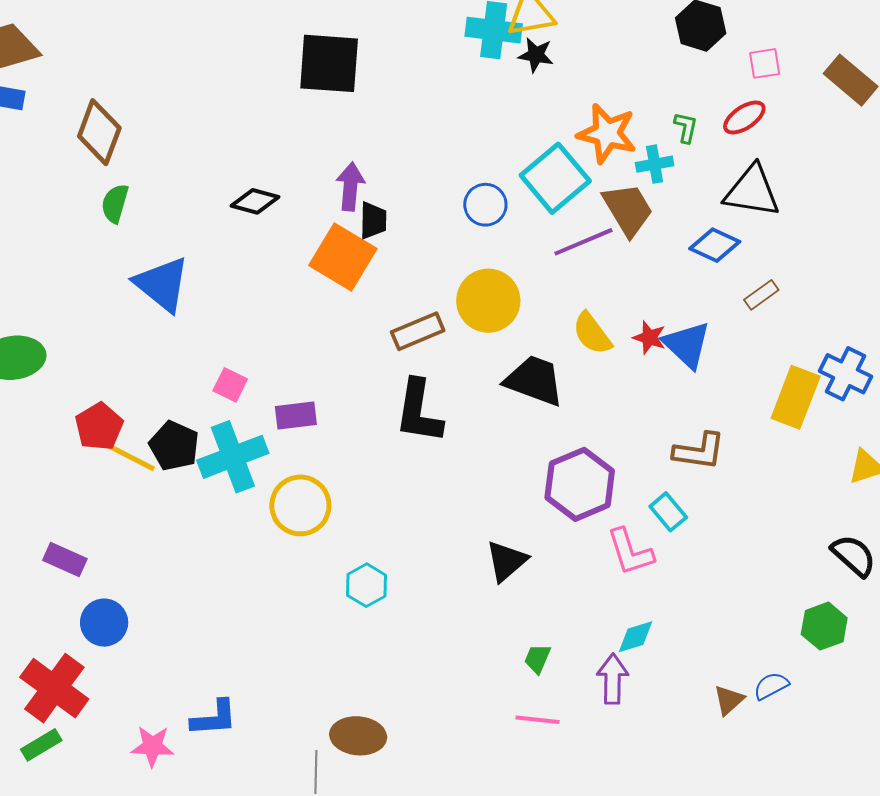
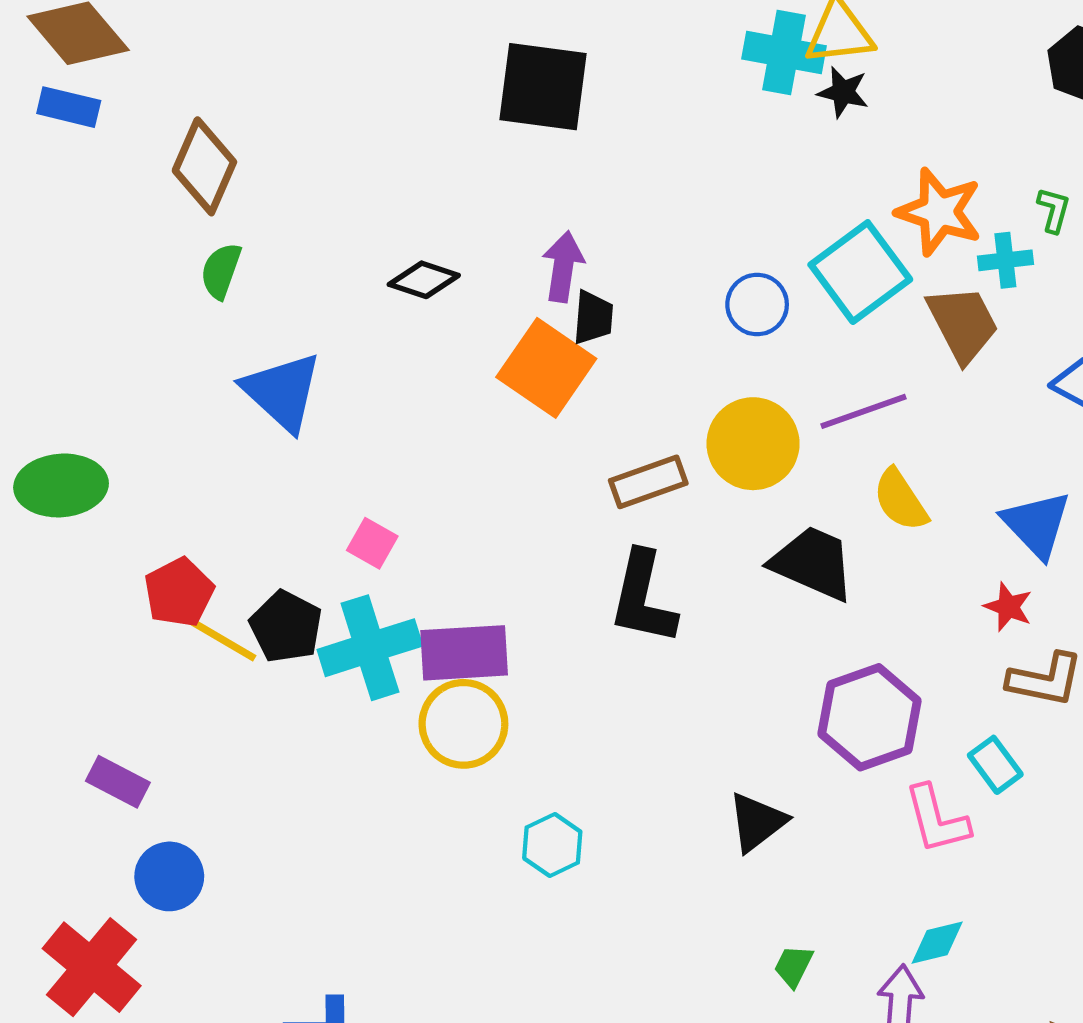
purple line: (583, 242) -> (863, 411), moved
red star: (649, 338) -> (1008, 607), moved
purple rectangle: (296, 416) -> (464, 653), moved, size x1.5

